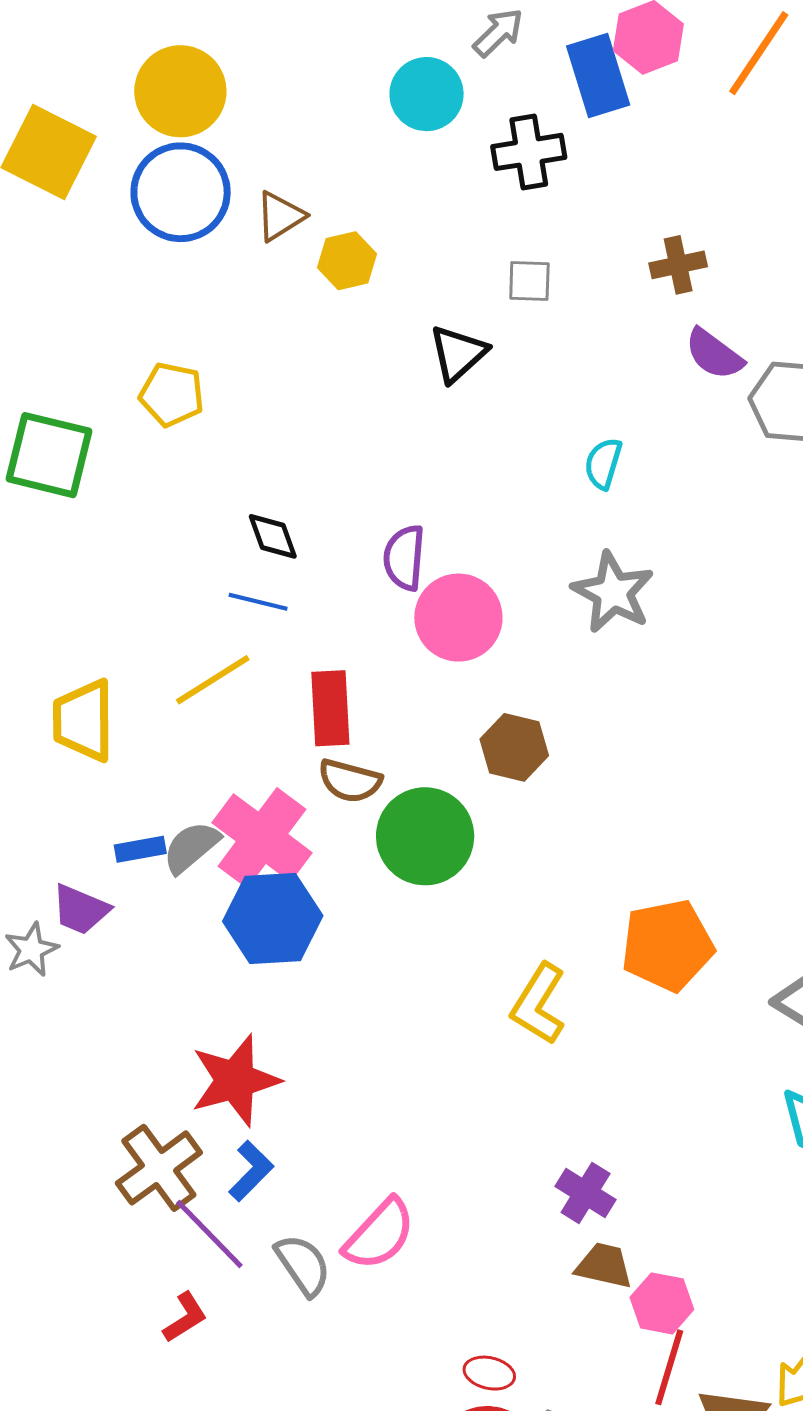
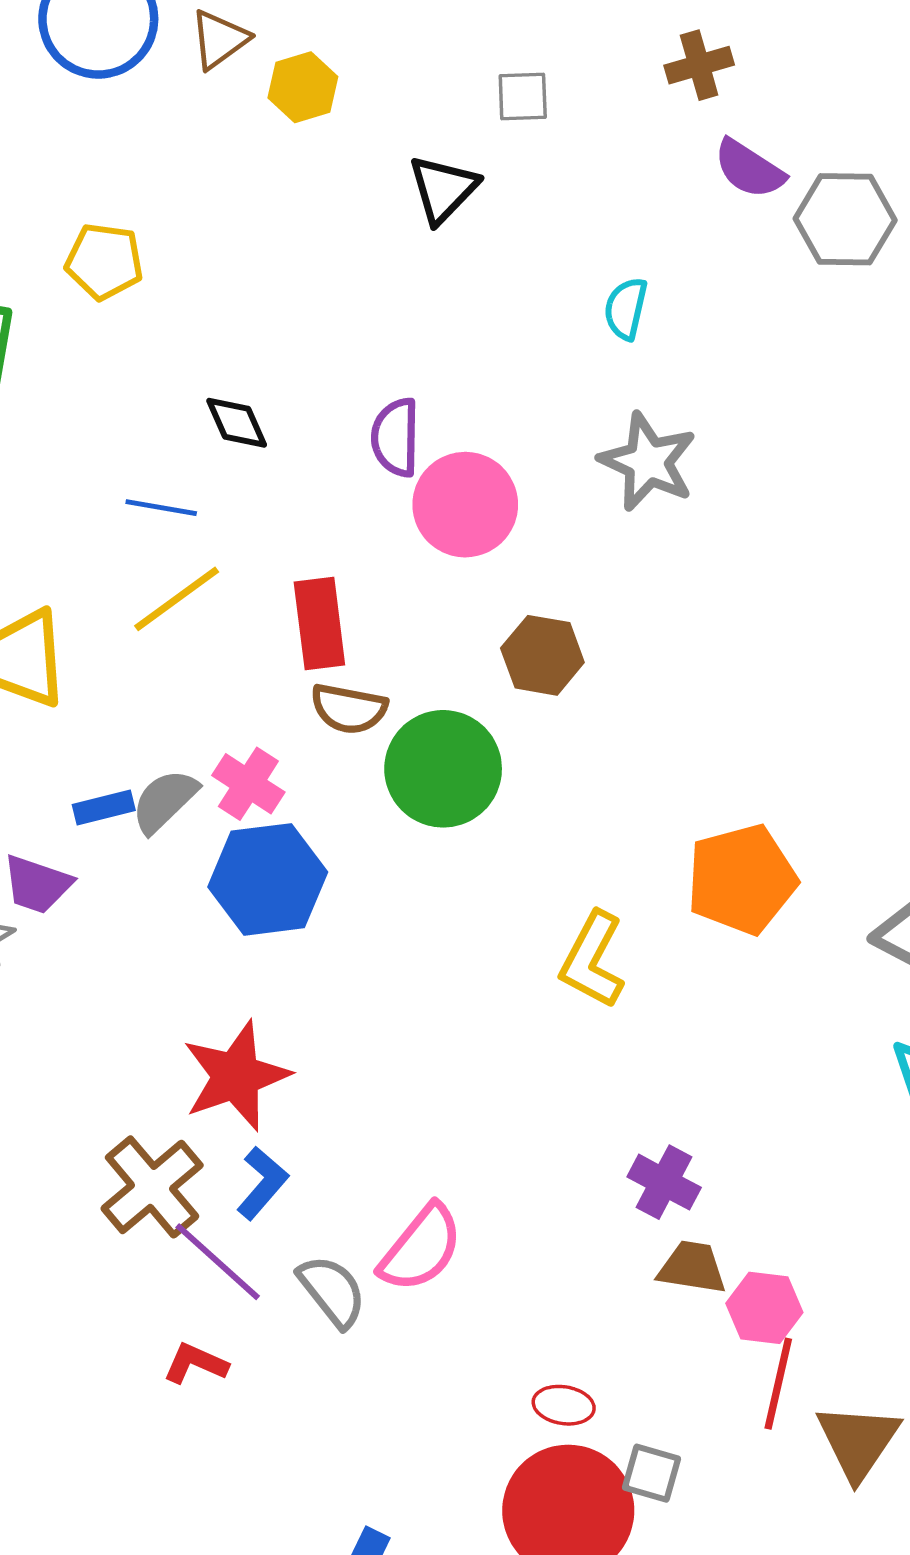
blue line: (258, 602) -> (161, 508), moved
pink cross: (262, 838) -> (248, 784), size x0.6
red L-shape: (185, 1317) -> (195, 1363), turned -120

